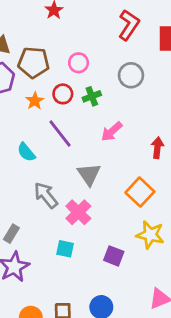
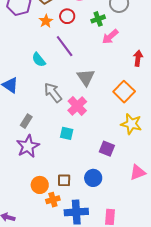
green cross: (92, 96) -> (98, 19), moved
pink arrow: (112, 131) -> (110, 37), moved
purple square: (114, 256) -> (107, 149), moved

